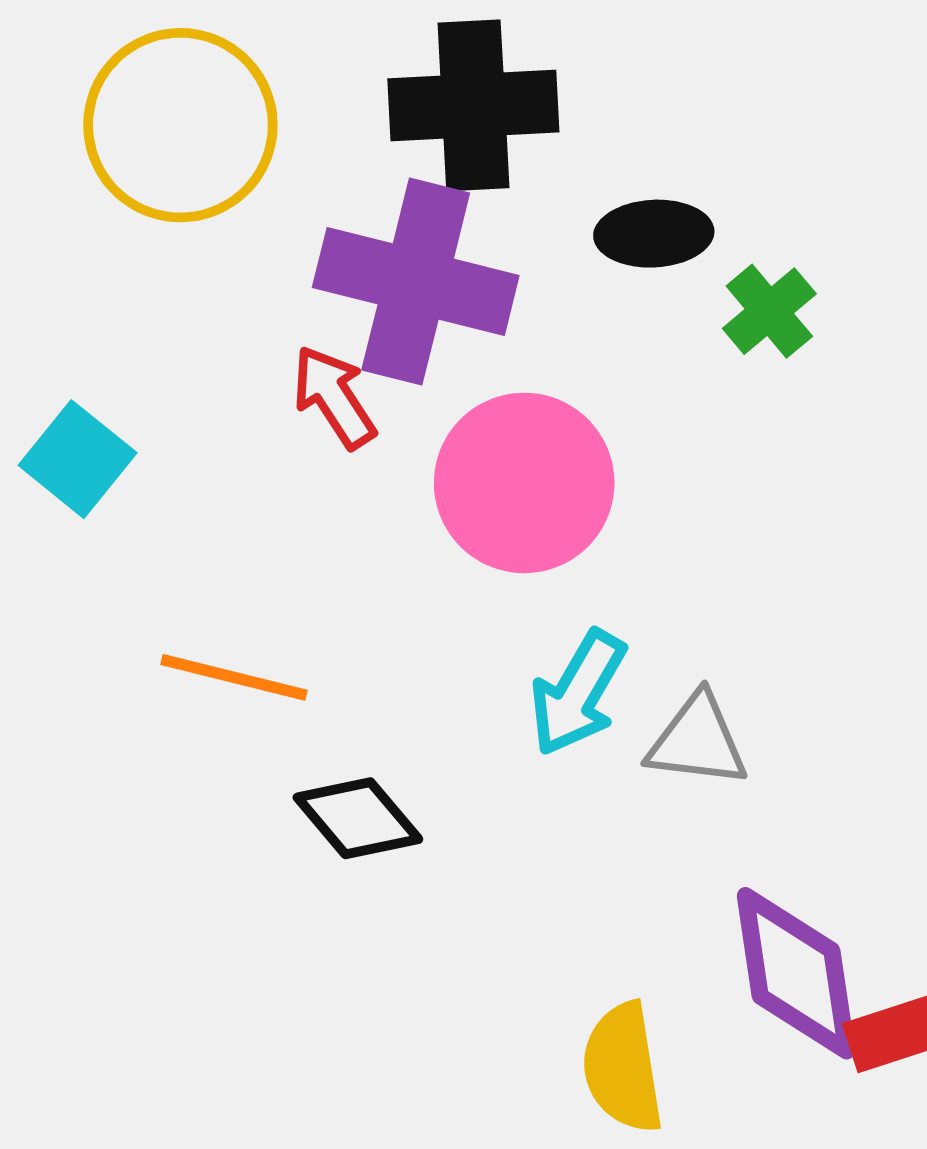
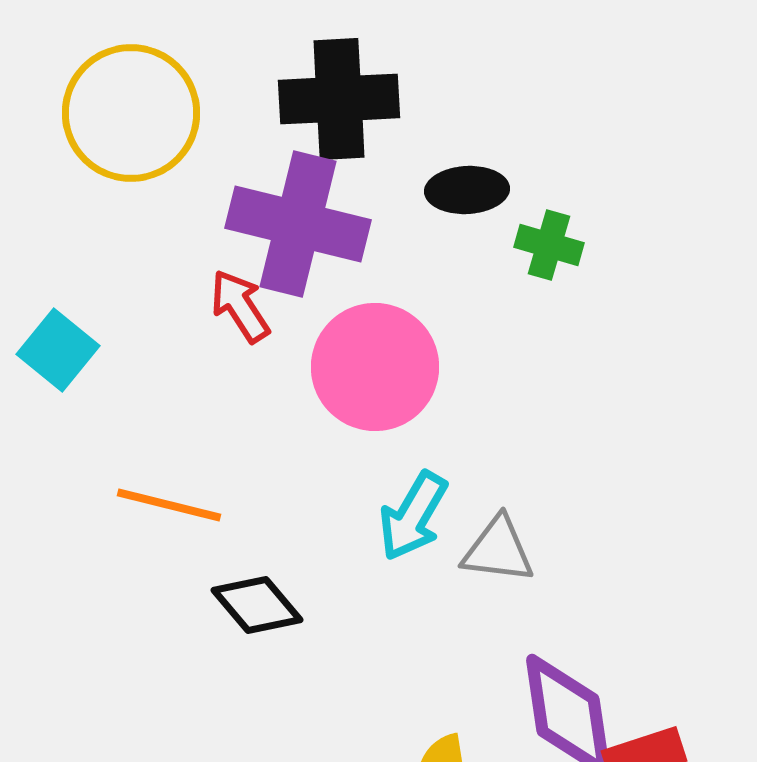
green cross: (769, 311) -> (549, 245), turned -34

